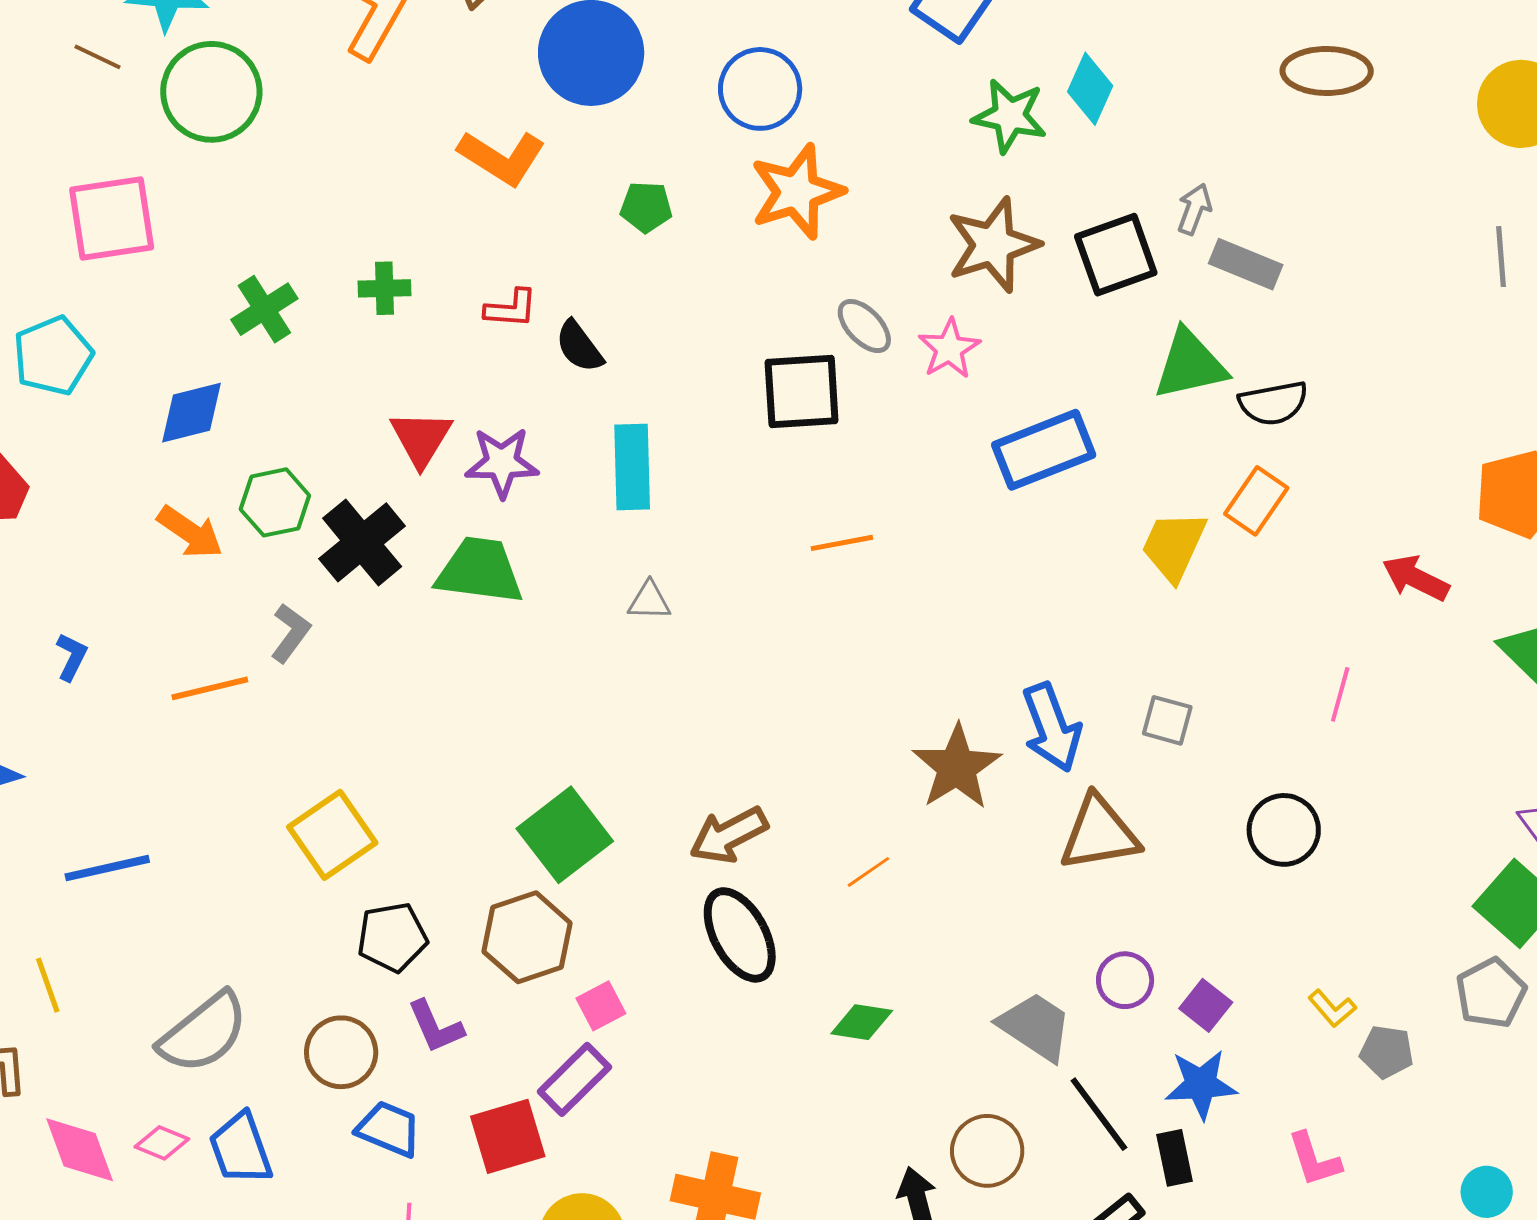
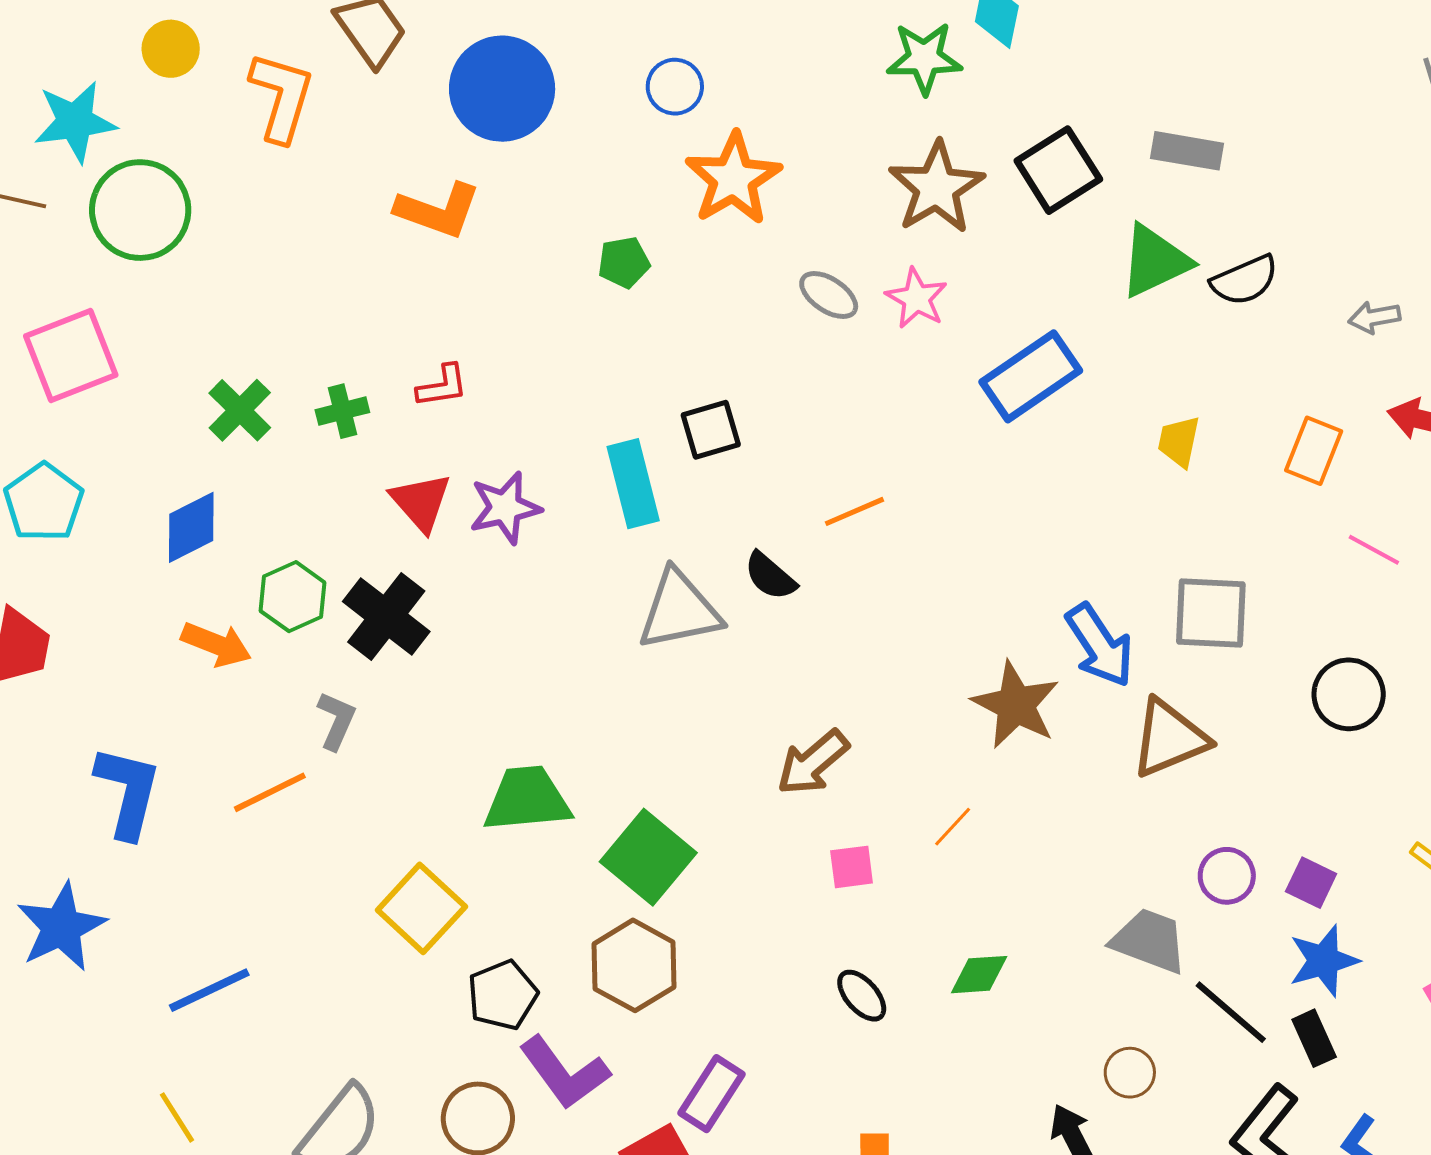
blue circle: (760, 89) -> (675, 87), size x0.7
green pentagon: (646, 207) -> (624, 262), moved
gray arrow: (1194, 209) -> (1374, 317), moved, turned -108
green cross: (385, 288) -> (342, 411), moved
red L-shape: (511, 309) -> (442, 386), moved
black semicircle: (579, 346) -> (770, 576), moved
black square: (802, 391) -> (711, 430), moved, size x0.7
orange rectangle: (1256, 501) -> (1314, 451), moved
yellow trapezoid: (1174, 546) -> (1179, 441), size x0.7
green trapezoid: (480, 571) -> (527, 799), moved
gray triangle: (649, 601) -> (679, 610), size x2.0
blue L-shape: (71, 657) -> (128, 792), size x2.0
pink line: (1340, 694) -> (1374, 550), turned -64
gray square: (1167, 720) -> (1211, 613), size x1.6
brown arrow: (729, 835) -> (813, 763), moved
black ellipse: (740, 935) -> (862, 996), moved, size x0.6
pink square: (601, 1006) -> (852, 867), moved, turned 33
purple L-shape: (436, 1027) -> (564, 1073), size x1.5
brown circle: (987, 1151) -> (1130, 1073), size x0.7

